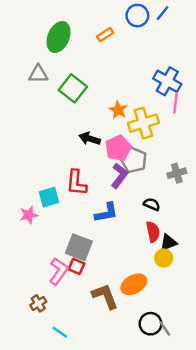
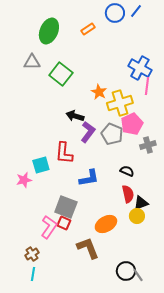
pink pentagon: (118, 148) -> (132, 124), moved
purple L-shape: (119, 176) -> (88, 132), moved
orange ellipse: (134, 284) -> (106, 224), moved
cyan line: (60, 332) -> (33, 274), moved, turned 64

